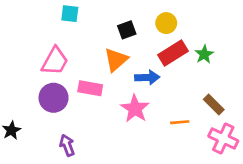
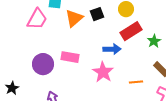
green star: (204, 54) -> (154, 41), moved
orange triangle: (116, 60) -> (74, 18), moved
pink trapezoid: (55, 61) -> (37, 19), moved

